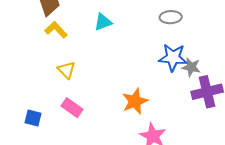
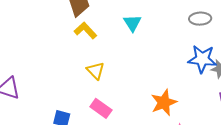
cyan triangle: (103, 22) -> (132, 23), turned -42

